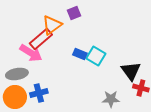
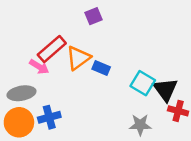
orange triangle: (52, 25) -> (78, 58), moved
pink arrow: (31, 53) -> (39, 67), size x0.7
cyan square: (96, 56) -> (143, 83), moved

